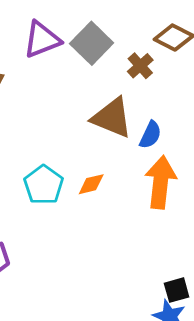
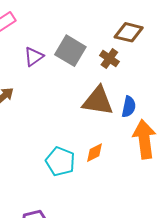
purple triangle: (42, 40) -> (34, 57), size x0.7

